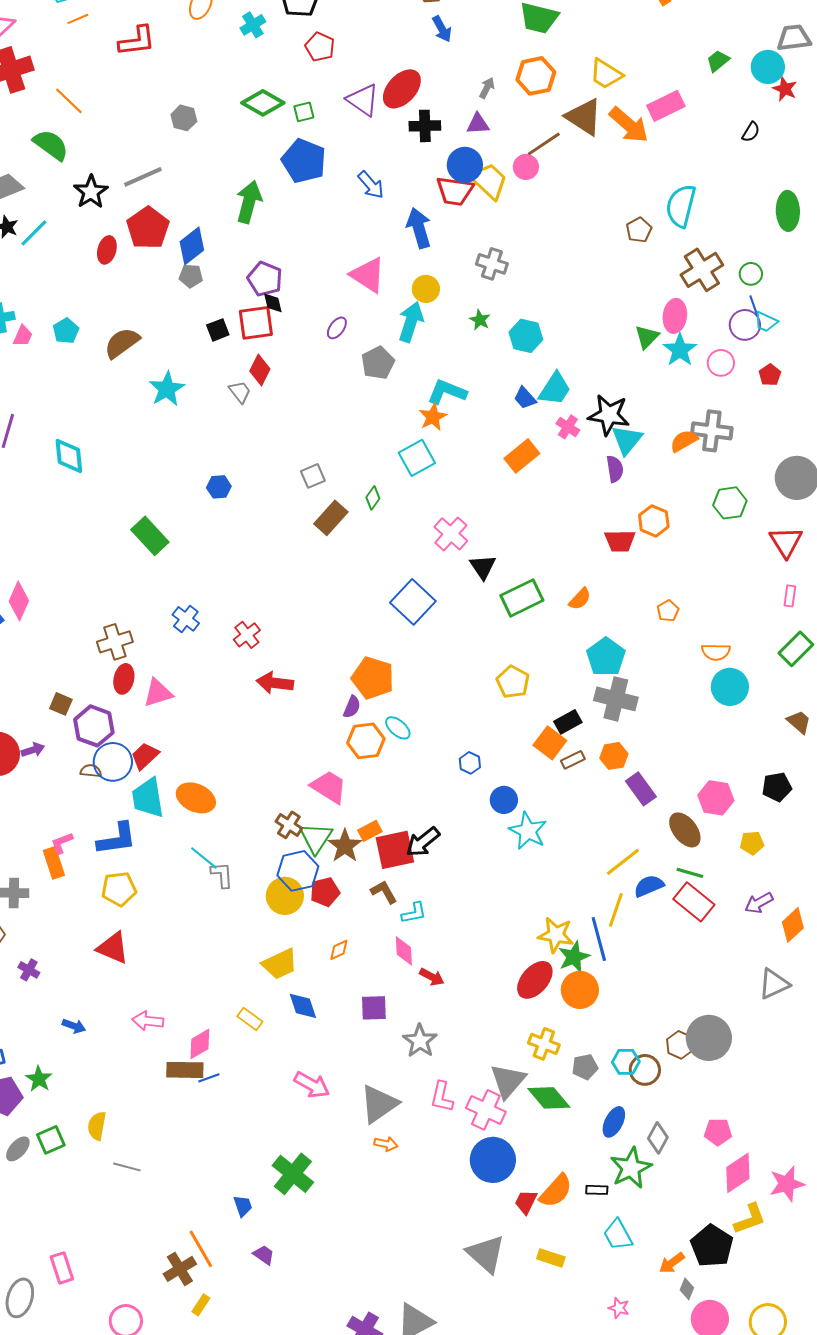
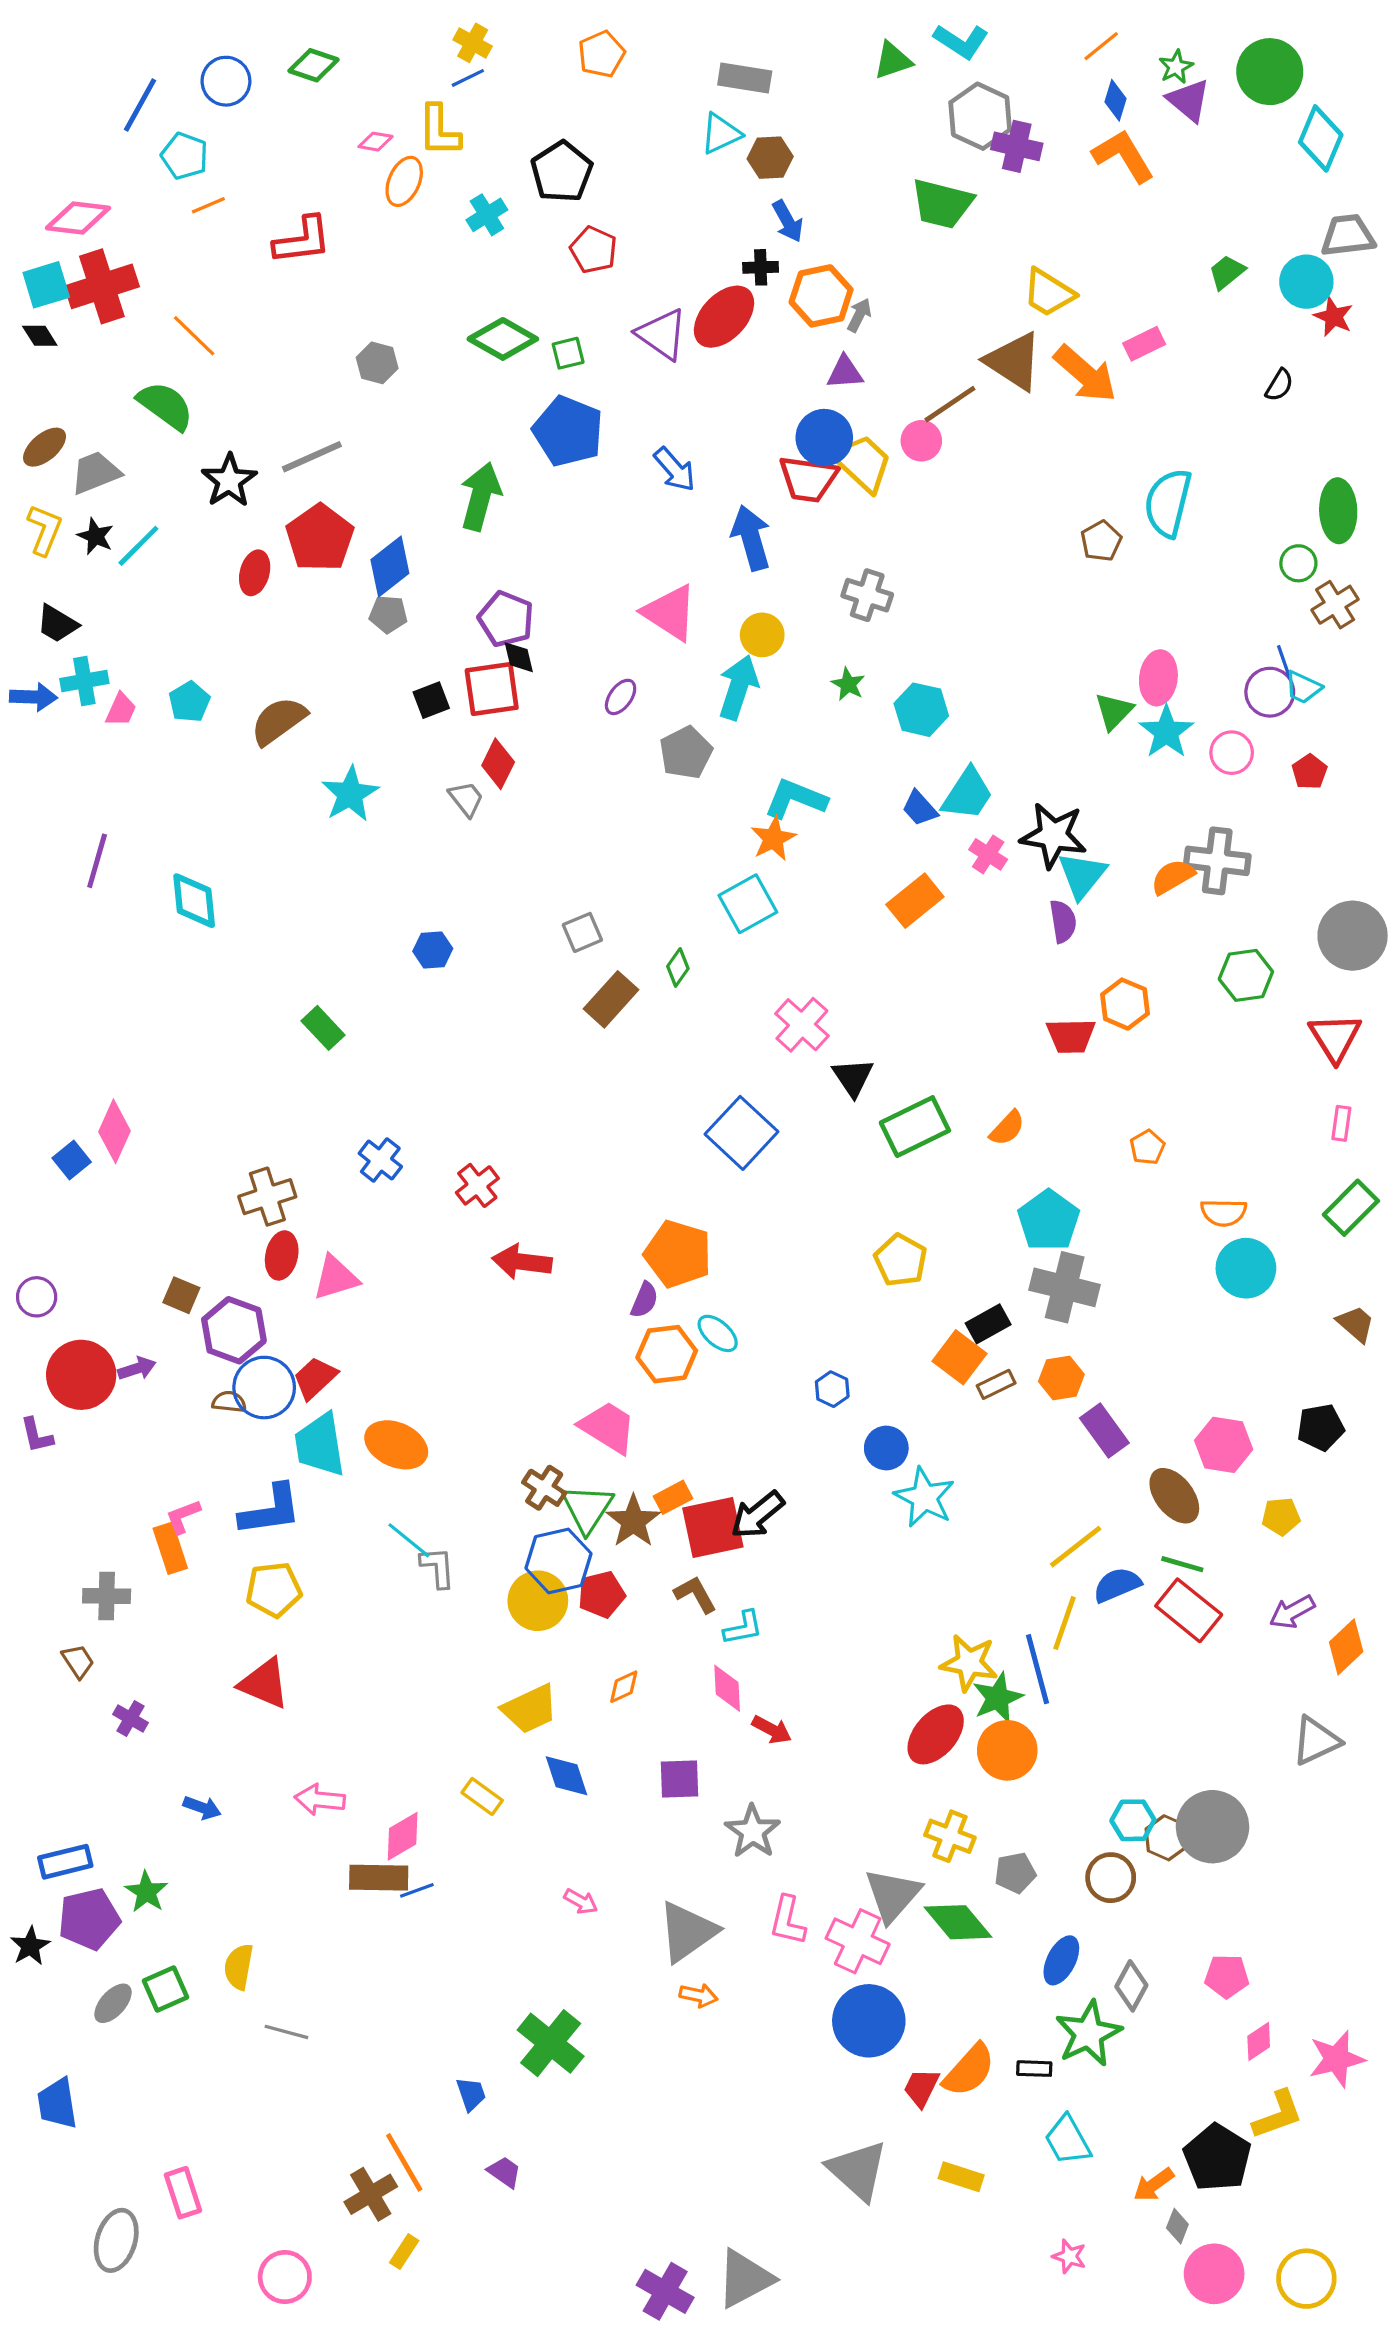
orange hexagon: (536, 76) -> (821, 296), moved
pink rectangle: (666, 106) -> (1144, 344), size x0.7
black cross: (425, 126) -> (761, 267), moved, size x0.7
brown cross: (702, 270) -> (1335, 605), moved, size x0.7
green circle: (751, 274) -> (1298, 563), moved
green rectangle: (150, 536) -> (323, 1028), size x0.7
cyan hexagon: (626, 1062) -> (1133, 1820), moved
pink arrow: (312, 1085) -> (581, 1901), size x0.6
pink diamond: (738, 1173) -> (1259, 2042), size x0.6

